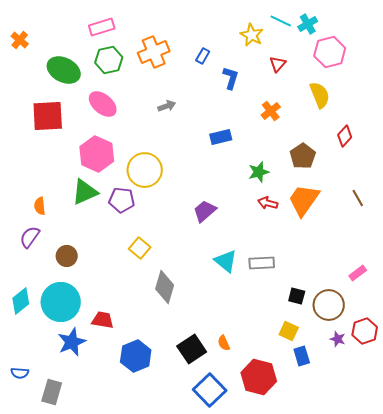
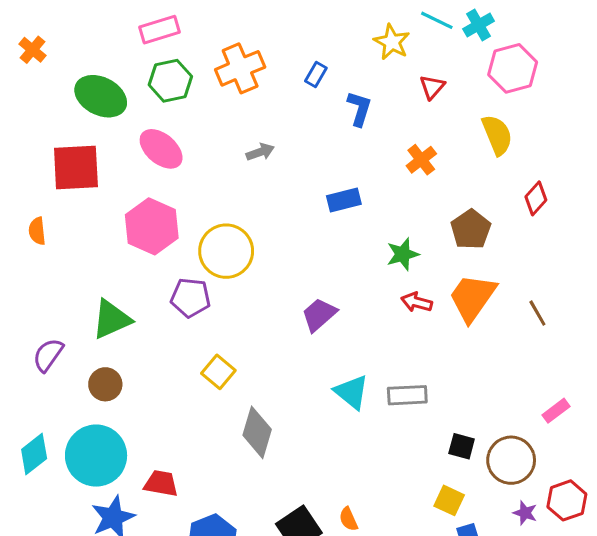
green triangle: (85, 192) -> (112, 319), moved
brown line: (358, 198) -> (537, 313), moved
orange semicircle: (40, 206) -> (37, 231), moved

